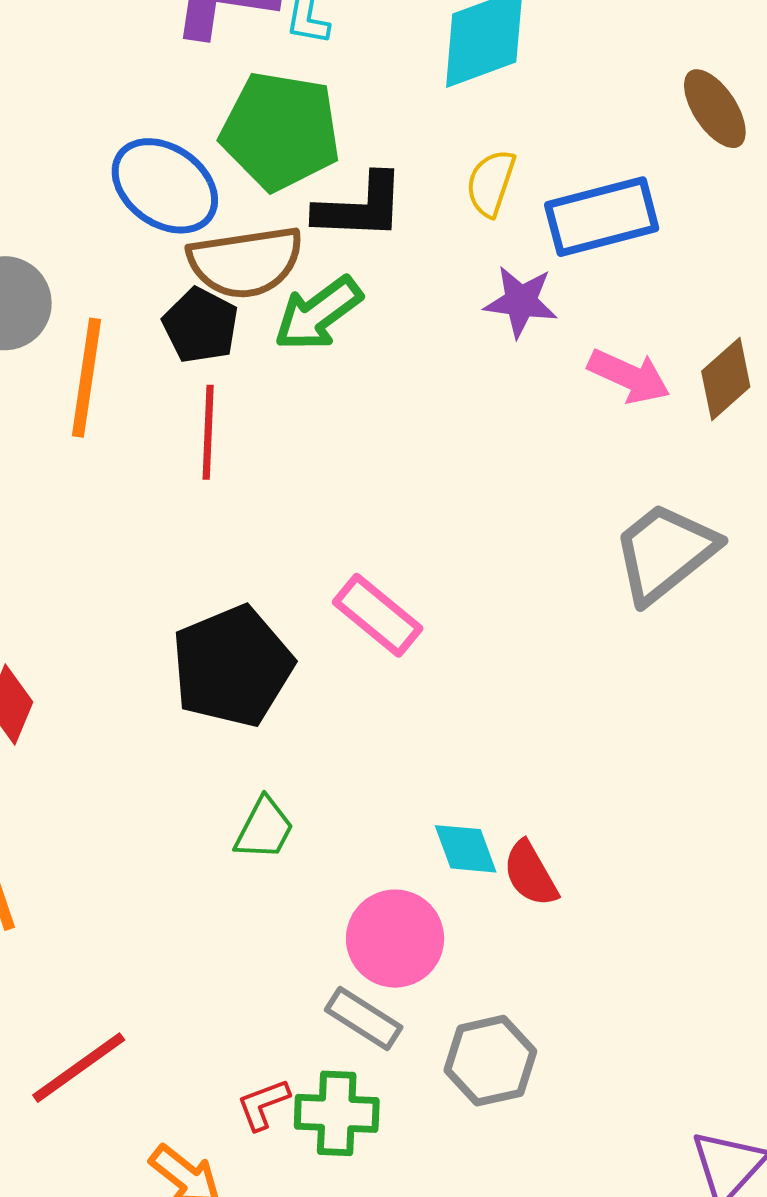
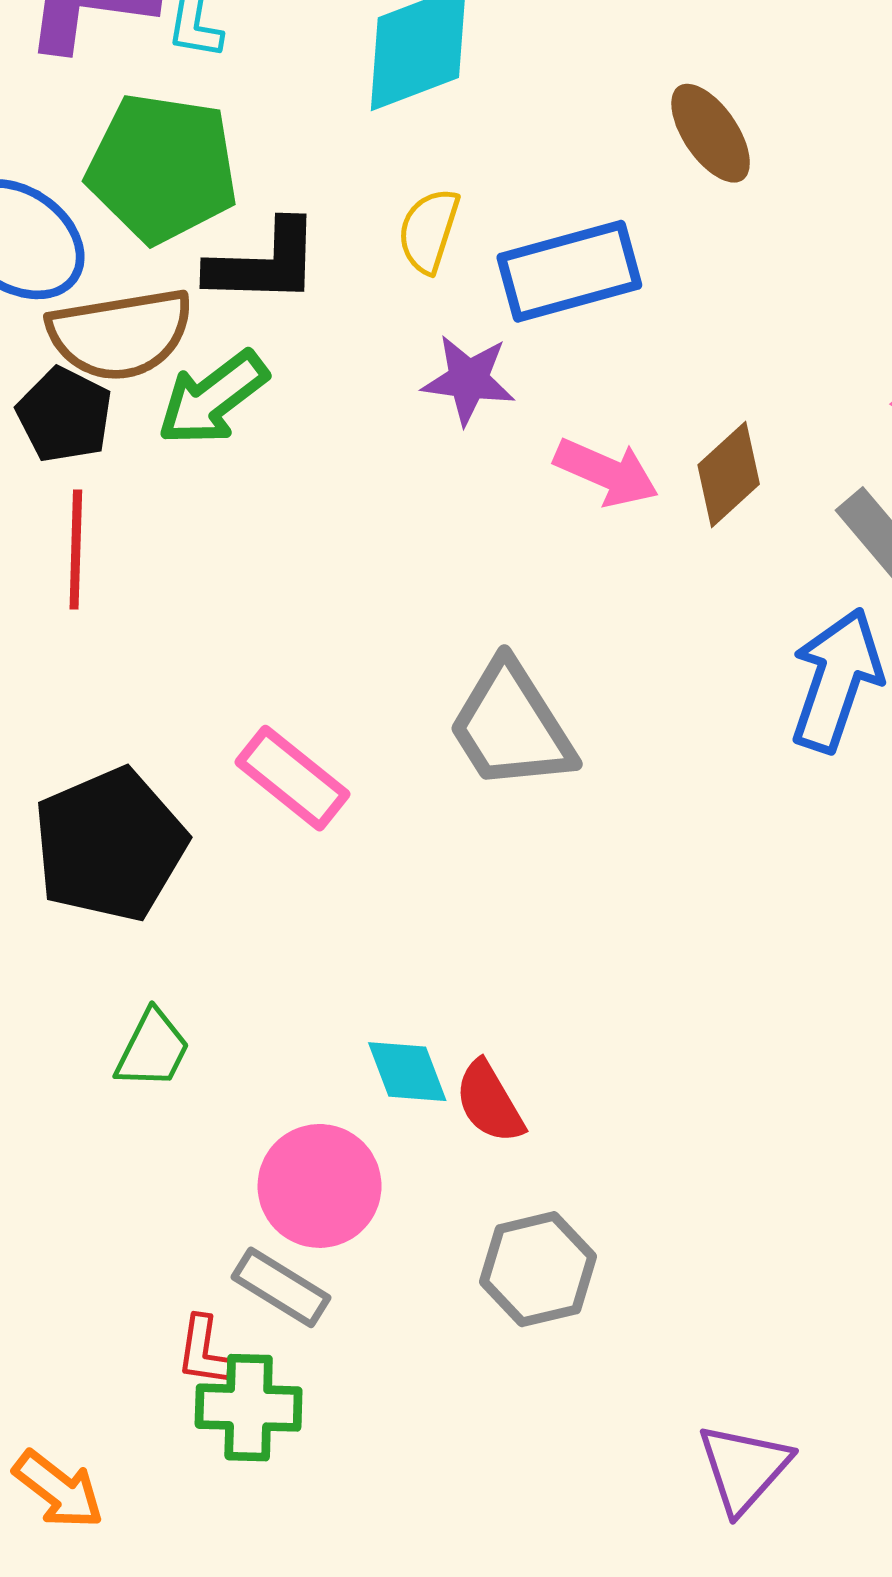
gray trapezoid: (665, 552) -> (511, 726), moved, turned -83
gray hexagon: (490, 1061) -> (538, 1269), moved
red L-shape: (263, 1104) -> (204, 1351), moved, turned -60

